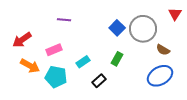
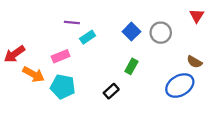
gray circle: (143, 29) -> (161, 33), size x0.7
red arrow: (22, 40) -> (14, 54), moved
brown semicircle: (163, 50) -> (194, 62), moved
cyan rectangle: (83, 62) -> (88, 37), moved

